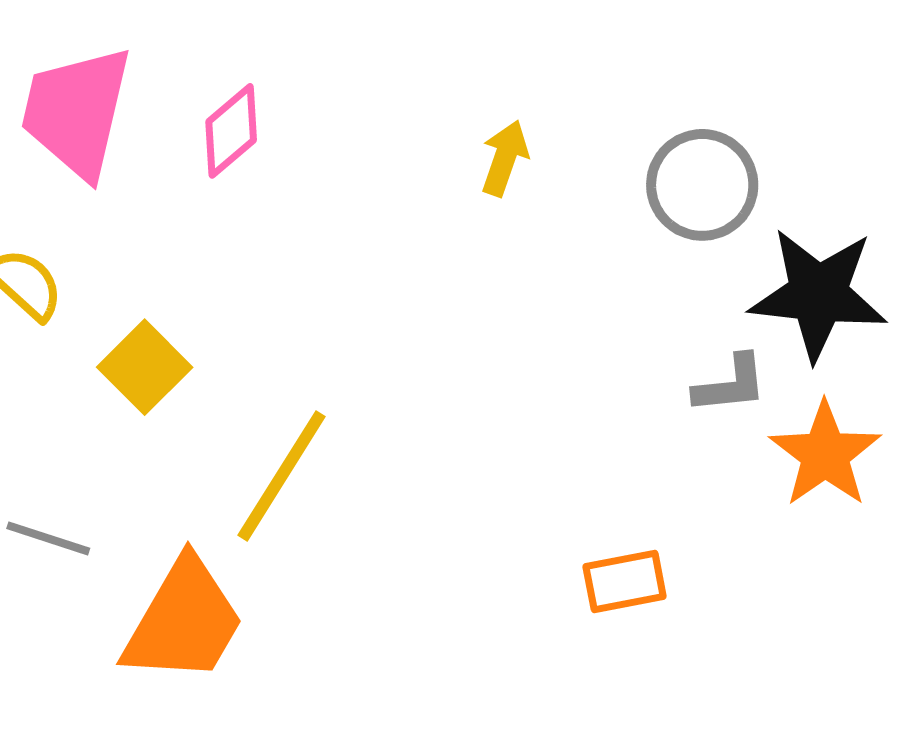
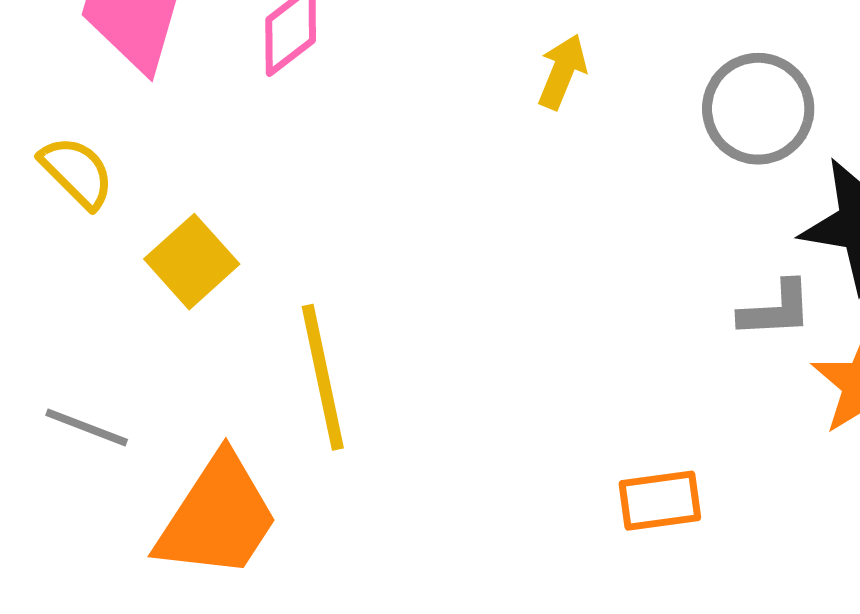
yellow line: (282, 476) -> (323, 377), turned -47

